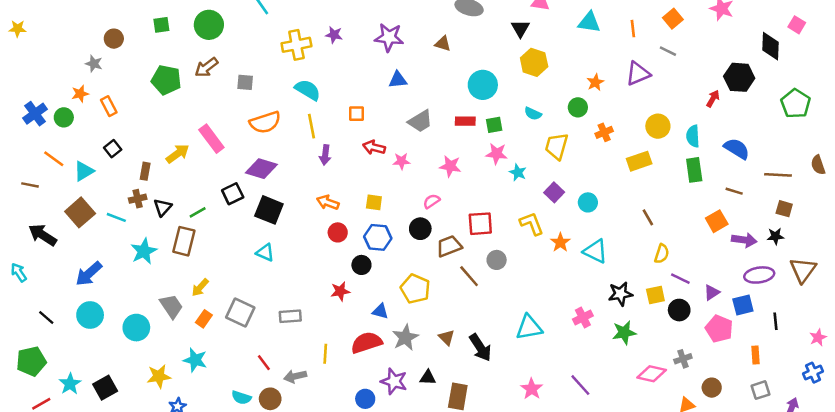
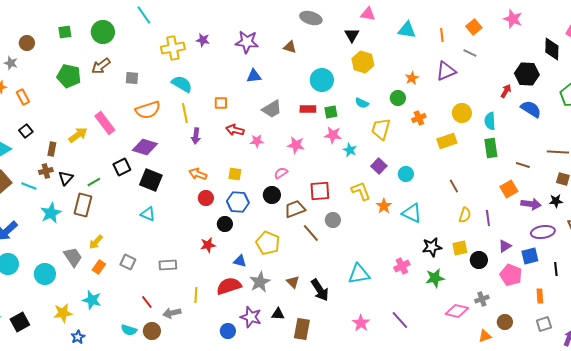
blue semicircle: (737, 149) -> (531, 109), moved
purple line: (680, 279) -> (488, 218), moved, turned 56
gray square: (240, 313) -> (128, 262), size x0.7

